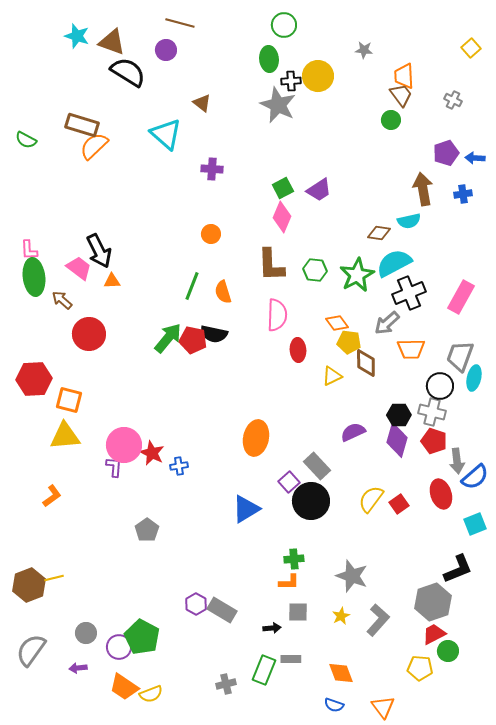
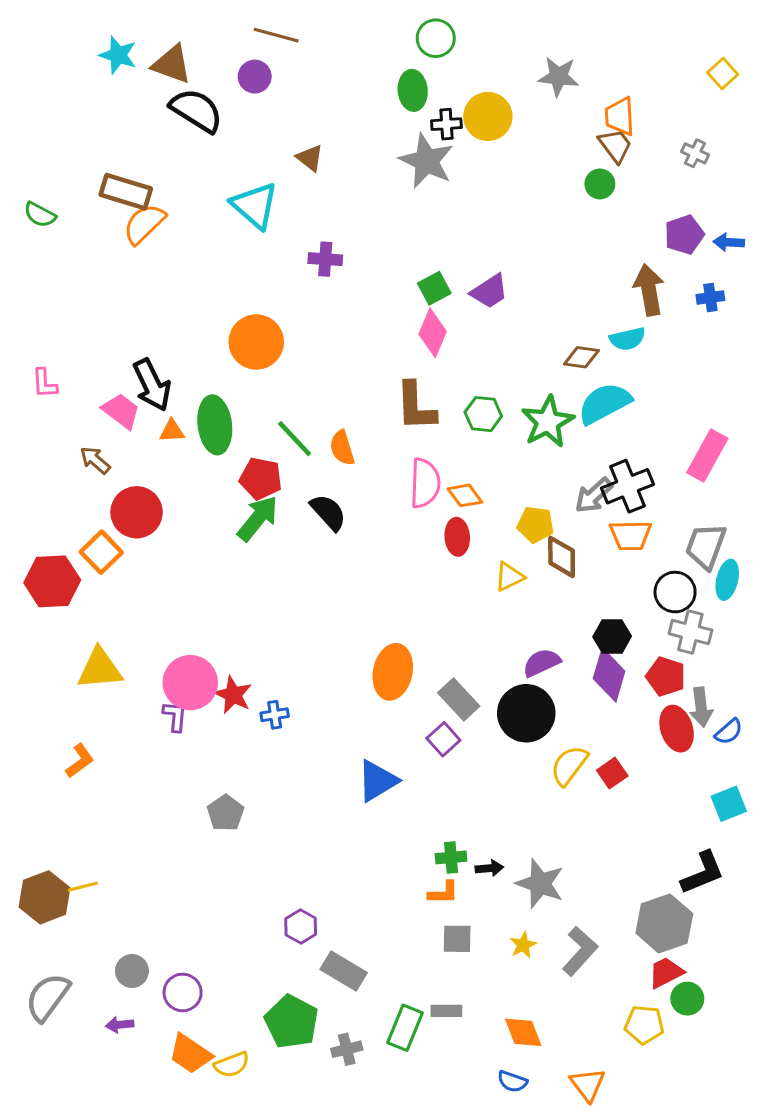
gray star: (364, 50) -> (558, 77), size x1.5
orange circle: (211, 234) -> (256, 342), moved, size x1.8
green ellipse: (34, 277) -> (215, 425), moved
green line: (192, 286) -> (295, 439), turned -64
black cross: (409, 293) -> (627, 486), moved
orange diamond: (337, 323) -> (465, 495), moved
black semicircle: (214, 334) -> (328, 512), turned -144
red pentagon: (193, 340) -> (261, 479), moved
orange square: (69, 400) -> (101, 552), moved, turned 32
gray cross: (432, 412) -> (690, 632), moved
gray rectangle: (317, 466) -> (459, 699), moved
blue semicircle: (475, 477) -> (729, 732), size x0.7
red ellipse: (441, 494) -> (677, 729), moved
black circle: (311, 501) -> (526, 713), moved
gray rectangle: (222, 610) -> (344, 971), moved
black arrow: (272, 628) -> (489, 868), moved
green pentagon: (142, 637) -> (292, 1022), moved

